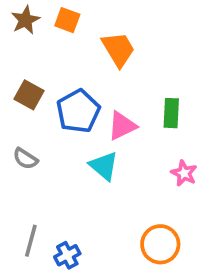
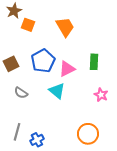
orange square: (67, 20) -> (28, 25), moved
brown square: (29, 95) -> (11, 64), moved, turned 35
gray semicircle: (25, 159) -> (21, 93), moved

